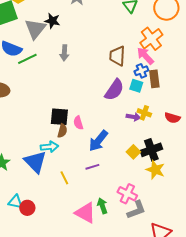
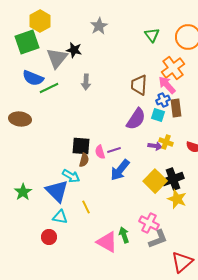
cyan arrow: (49, 147) -> (71, 176), turned 36
yellow square: (133, 152) -> (155, 181), size x1.6
purple line: (92, 167) -> (114, 150), moved
cyan triangle: (15, 202) -> (60, 217), moved

